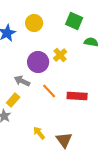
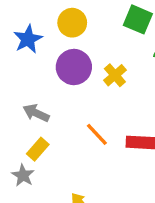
purple circle: (38, 62) -> (74, 67), moved
gray arrow: (22, 81) -> (36, 113), moved

